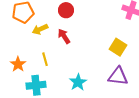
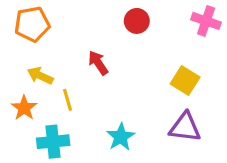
red circle: (66, 10) -> (137, 21), moved
yellow arrow: (40, 29) -> (40, 76), moved, turned 49

